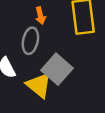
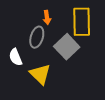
gray square: (57, 69) -> (67, 47), moved

